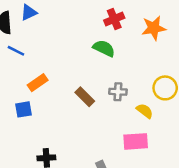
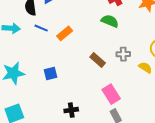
orange rectangle: (38, 83) -> (65, 33), moved
pink rectangle: (136, 141) -> (111, 94), moved, turned 66

